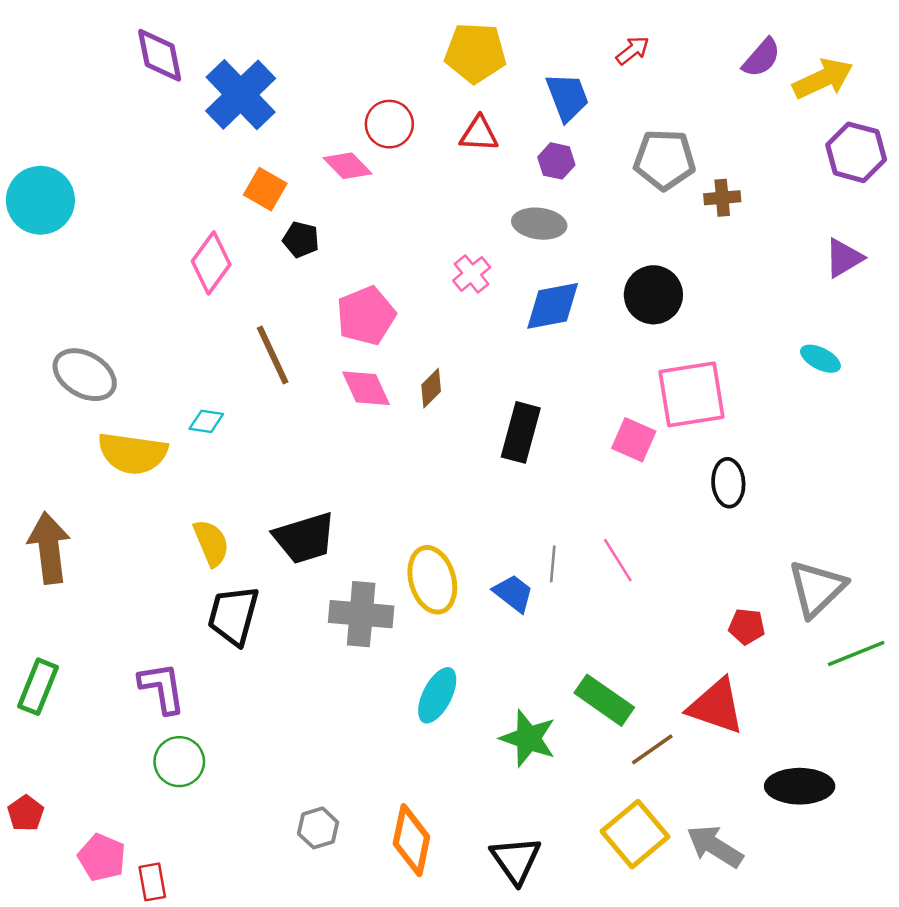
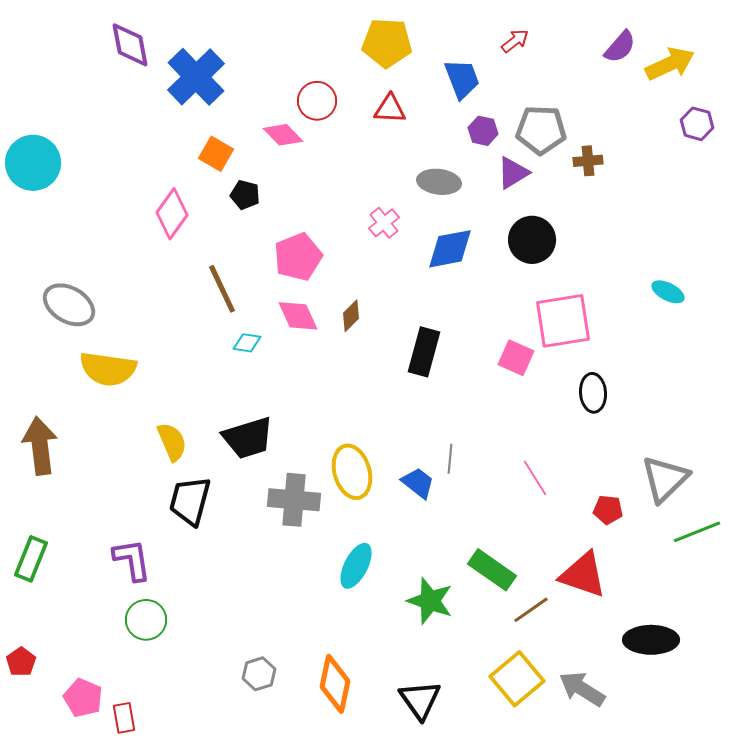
purple hexagon: (856, 152) -> (697, 124), size x0.7
purple hexagon: (556, 161) -> (483, 131), moved
purple triangle: (844, 258) -> (513, 173), moved
cyan diamond: (206, 421) -> (247, 343), moved
pink line: (618, 560) -> (535, 478), moved

